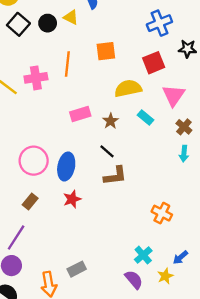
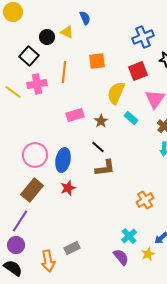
black square: (18, 24) -> (29, 56), moved
yellow semicircle: (128, 88) -> (116, 93), turned -55
brown rectangle: (30, 201) -> (32, 190), size x1.6
orange cross: (162, 213) -> (145, 200), turned 30

